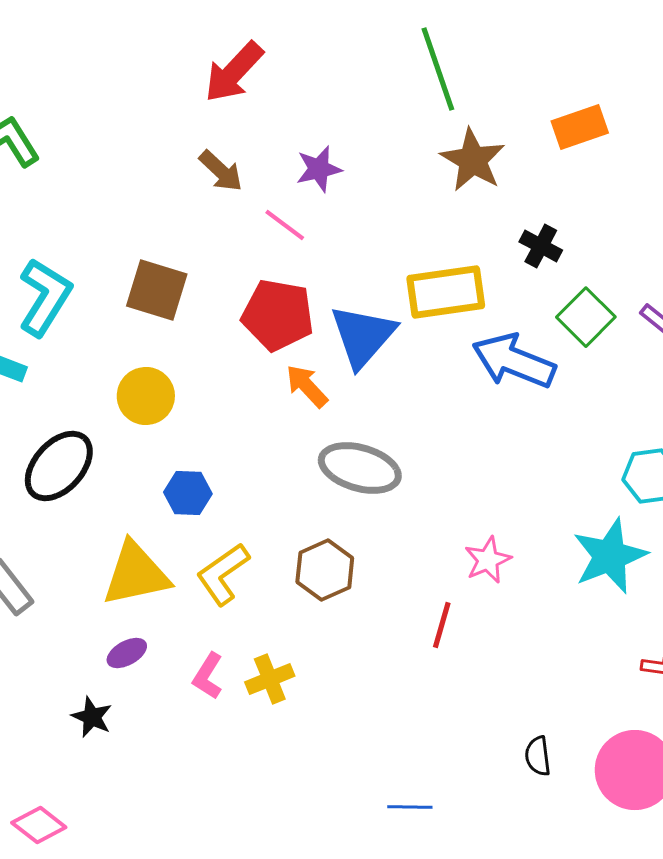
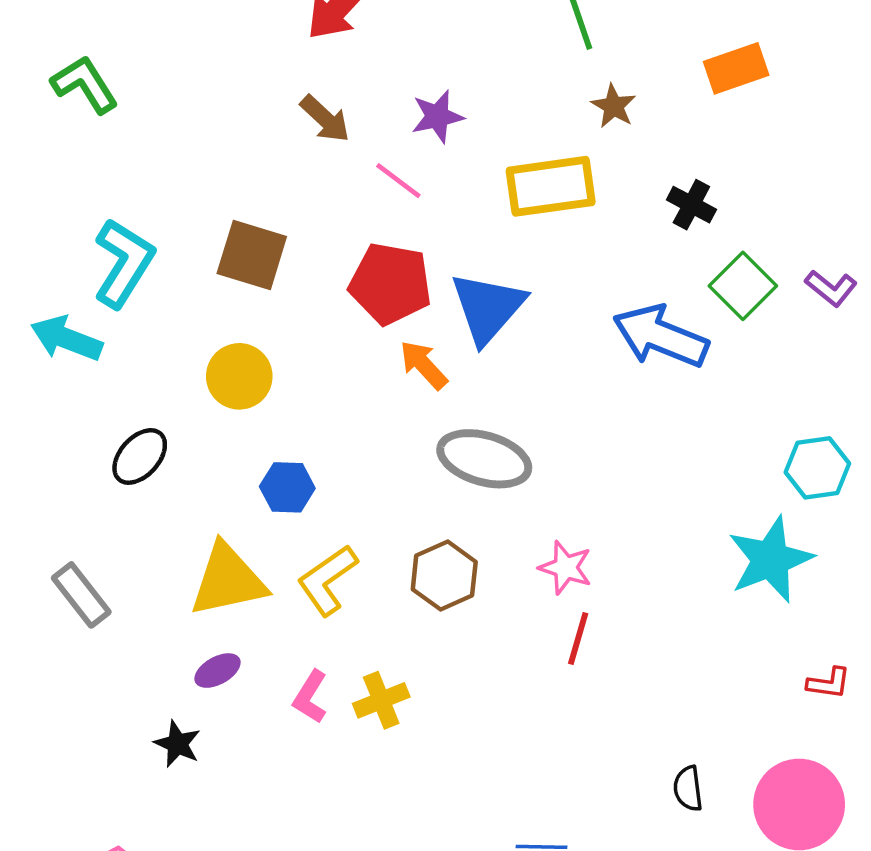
brown star: (473, 160) -> (614, 106), size x0.6
yellow rectangle: (446, 292) -> (551, 186), moved
black ellipse: (59, 466) -> (140, 456), size x0.7
pink star: (488, 560) -> (566, 568), moved, turned -30

